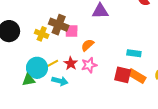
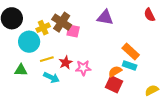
yellow cross: (42, 34) -> (43, 28), turned 32
orange semicircle: (88, 45) -> (115, 71), moved
cyan circle: (37, 68) -> (29, 42), moved
orange rectangle: (137, 76) -> (131, 51), moved

